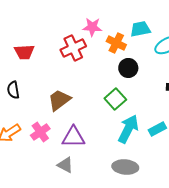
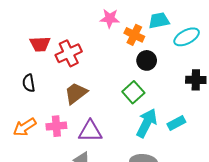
red cross: (73, 48) -> (69, 53), moved
pink cross: (40, 132) -> (56, 126), turned 30

